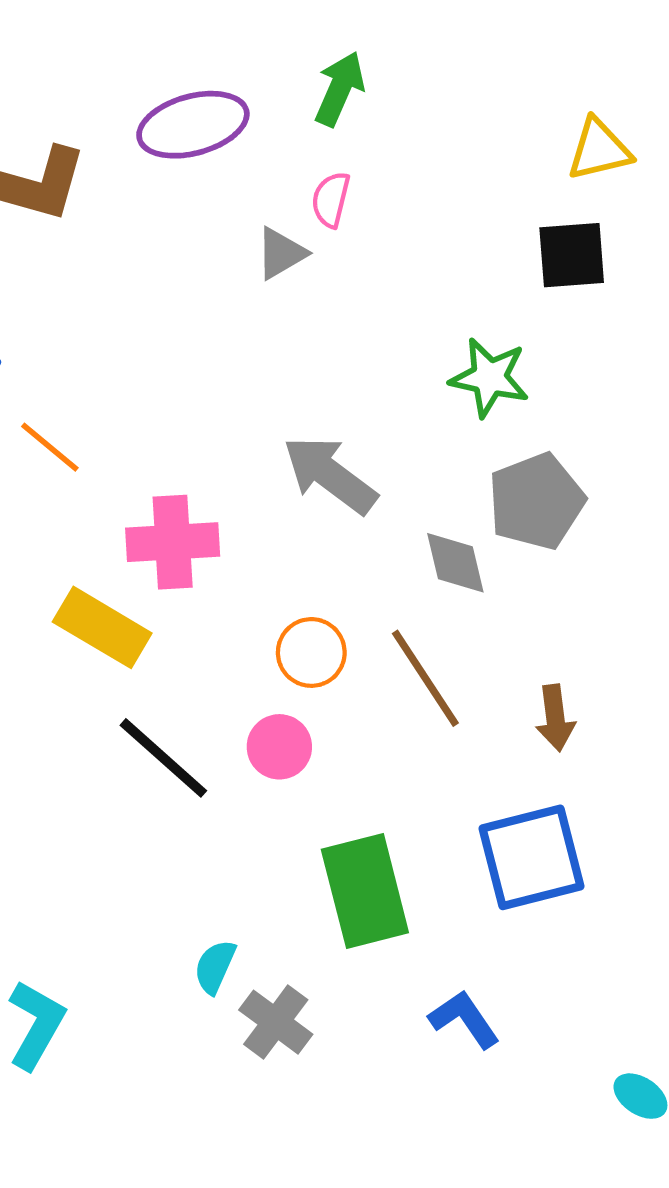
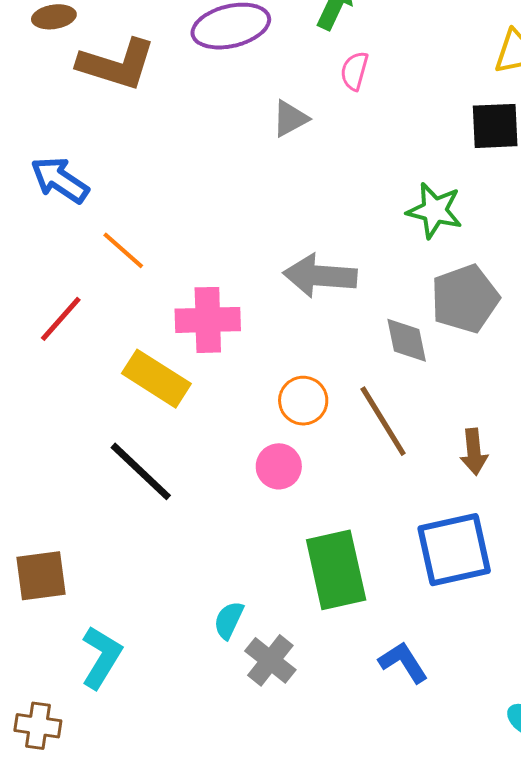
pink semicircle: (331, 200) -> (355, 71), moved
gray arrow: (330, 475) -> (320, 276), turned -34
black line: (163, 758) -> (141, 471), moved

